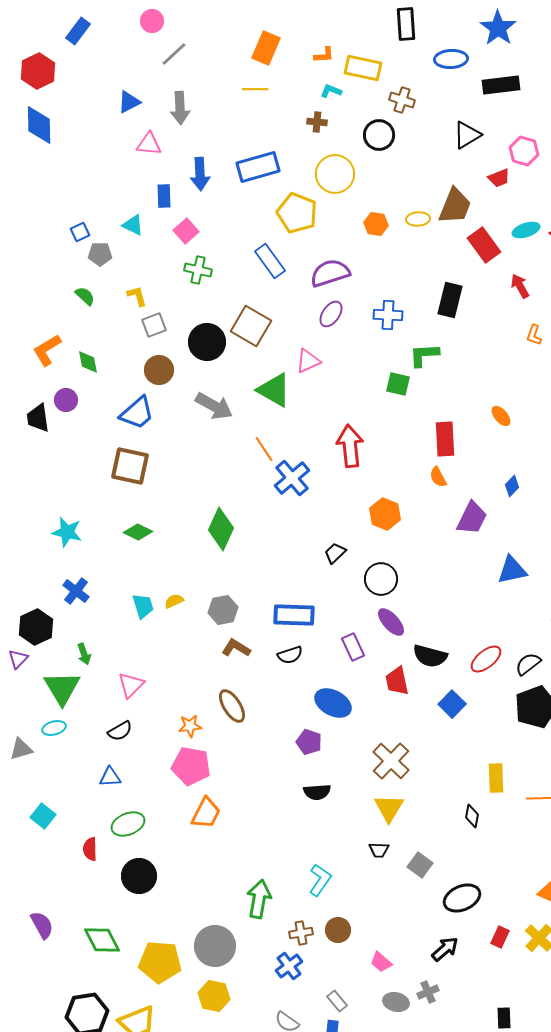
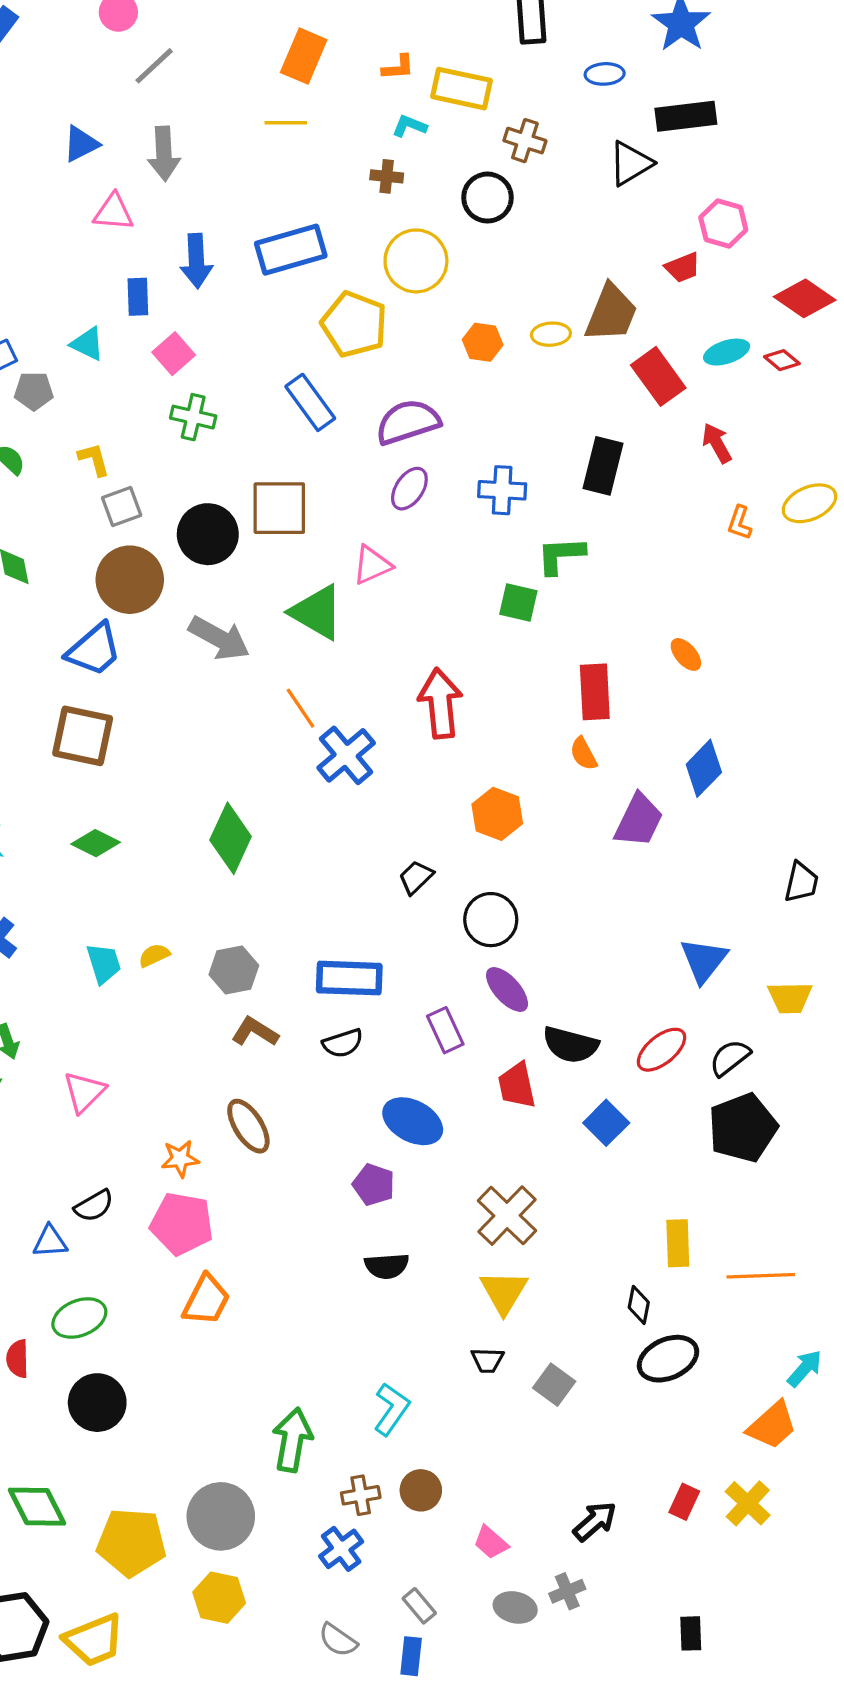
blue ellipse: (451, 59) -> (605, 74), size x0.7
black triangle: (467, 135) -> (631, 163), moved
brown square: (251, 326) -> (279, 508), turned -30
brown circle: (159, 370) -> (130, 580), size x1.4
blue diamond: (512, 486) -> (704, 768), size x1.6
blue triangle: (512, 570) -> (704, 960), moved, turned -40
black semicircle: (120, 731) -> (94, 1206), moved
black ellipse: (462, 898) -> (668, 1359), moved

